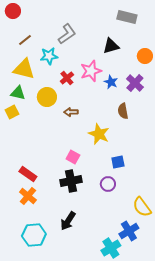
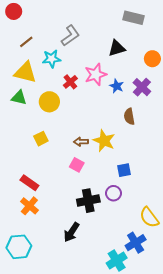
yellow square: (12, 112) -> (41, 139), moved
brown arrow: (71, 112) -> (81, 142), moved
black cross: (71, 181) -> (88, 201), moved
cyan hexagon: (34, 235) -> (19, 247), moved

